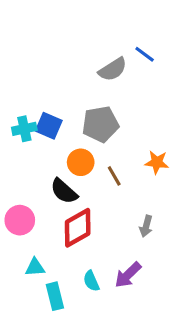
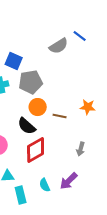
gray pentagon: (100, 124) -> (31, 82), moved
blue square: (49, 126) -> (14, 61), moved
brown line: (114, 176) -> (60, 116), turned -48

